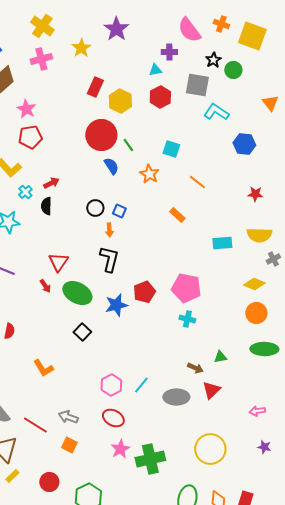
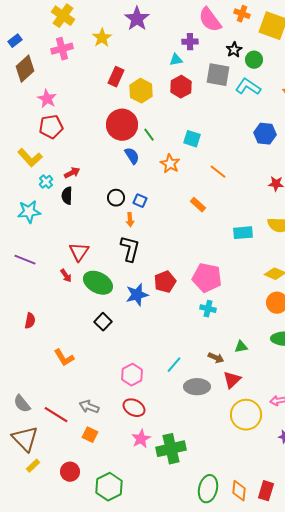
cyan L-shape: (216, 112) -> (248, 87), moved
cyan line: (141, 385) -> (174, 365), moved
yellow circle: (210, 449) -> (246, 415), moved

